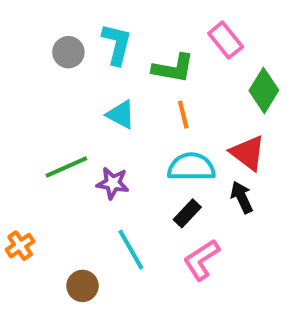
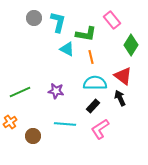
gray circle: (68, 52) -> (34, 18), moved
cyan triangle: (121, 115) -> (67, 49), moved
green line: (66, 167) -> (20, 92), moved
cyan line: (131, 250) -> (65, 124), turned -55
brown circle: (83, 286) -> (33, 136), moved

